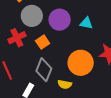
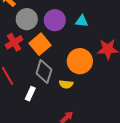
orange square: (43, 42) -> (40, 44), size x1.5

